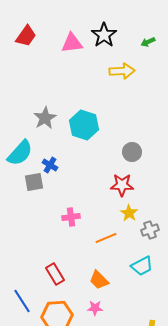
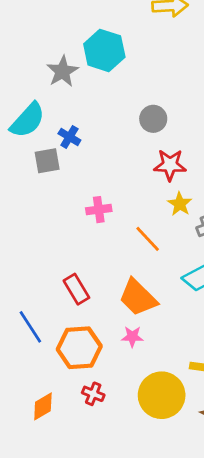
cyan hexagon: (84, 125) -> (104, 50), moved
gray circle: (132, 152) -> (153, 119), moved
orange line: (106, 238) -> (148, 239), turned 70
orange trapezoid: (99, 280) -> (138, 298), size x1.4

